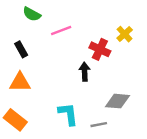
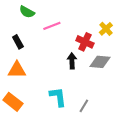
gray diamond: (118, 101) -> (100, 62), moved
gray line: (99, 125) -> (84, 106), turned -48

